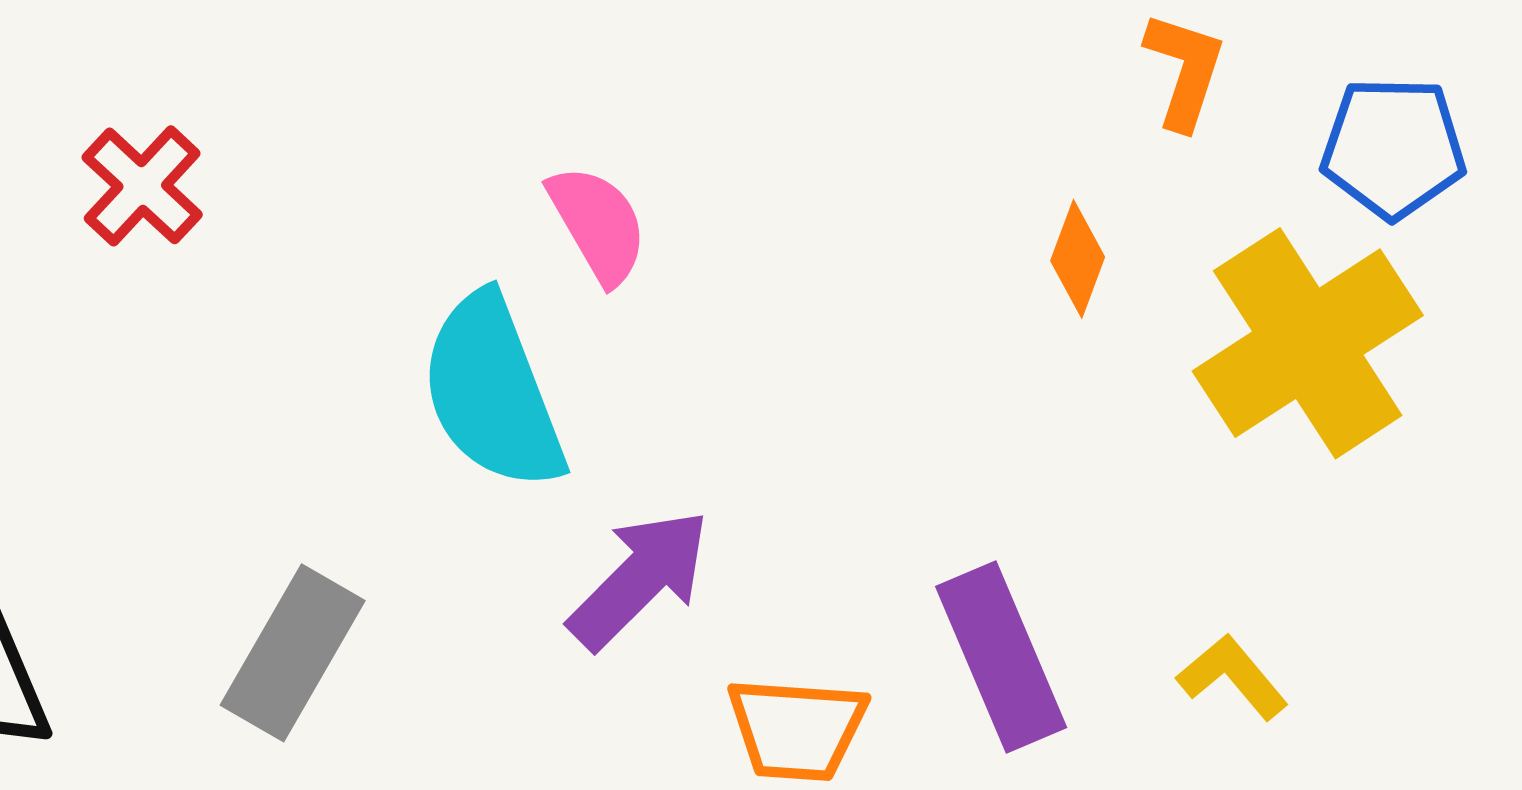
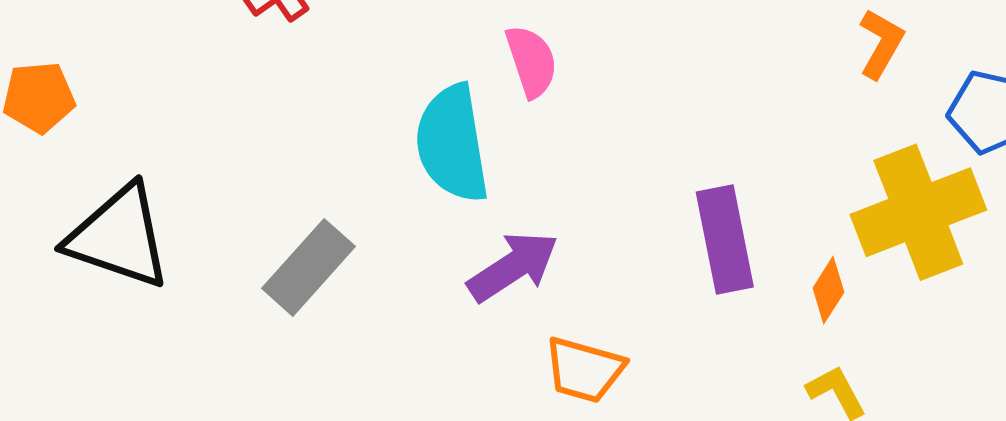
orange diamond: (1078, 259) -> (828, 290), moved
purple rectangle: (1001, 657) -> (725, 239), moved

